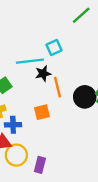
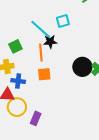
cyan line: (30, 61) -> (41, 29), turned 40
orange line: (58, 87) -> (41, 53), moved

